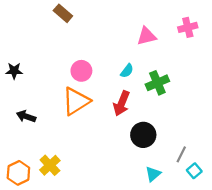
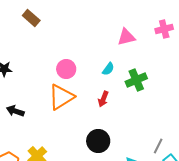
brown rectangle: (63, 13) -> (31, 18), moved
red arrow: (122, 103) -> (103, 99), size x0.7
black circle: (143, 135) -> (98, 141), moved

